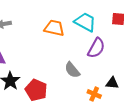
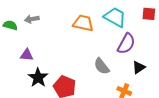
black triangle: (112, 83) -> (139, 67), moved, turned -40

